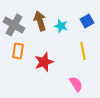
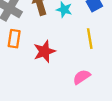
pink semicircle: (76, 84) -> (82, 77), turned -91

